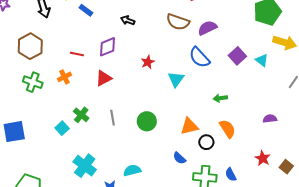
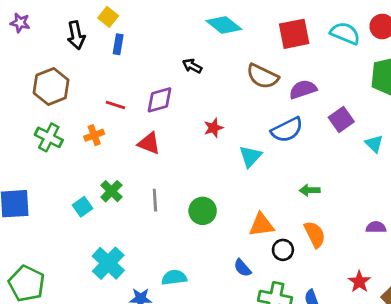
blue rectangle: (86, 10) -> (118, 44), moved, turned 56
purple square: (237, 56) -> (341, 119), moved
blue semicircle: (199, 57) -> (287, 130), turned -80
red triangle: (104, 78) -> (149, 143), turned 42

